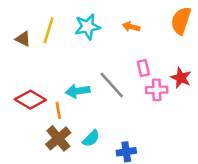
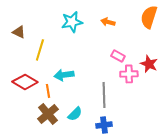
yellow line: (49, 30) -> (40, 50), moved
pink rectangle: (143, 68) -> (118, 56), turned -48
gray line: (112, 85) -> (104, 95), moved, turned 40

